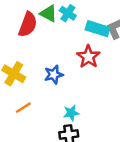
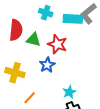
green triangle: (48, 13) -> (33, 40), moved
red star: (88, 57) -> (57, 44), moved

